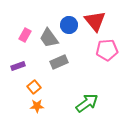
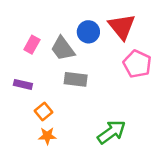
pink pentagon: (107, 50) -> (137, 64), turned 30
gray rectangle: (59, 62) -> (76, 79), turned 30
purple rectangle: (18, 66) -> (23, 84), turned 32

